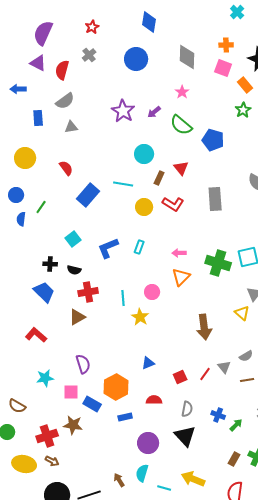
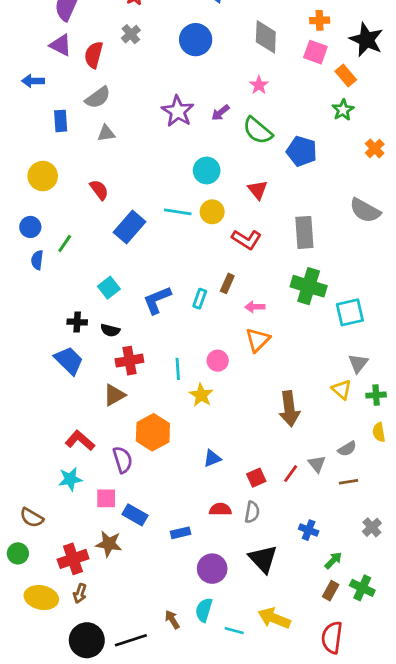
brown rectangle: (159, 178) -> (227, 283), moved
yellow circle: (144, 207) -> (212, 212), moved
green cross: (218, 263) -> (309, 286), moved
red L-shape: (36, 335) -> (80, 440), moved
orange hexagon: (116, 387) -> (153, 432), moved
gray semicircle: (187, 409) -> (252, 512), moved
green arrow: (236, 425) -> (333, 560), moved
brown arrow: (52, 461) -> (80, 593), turned 80

